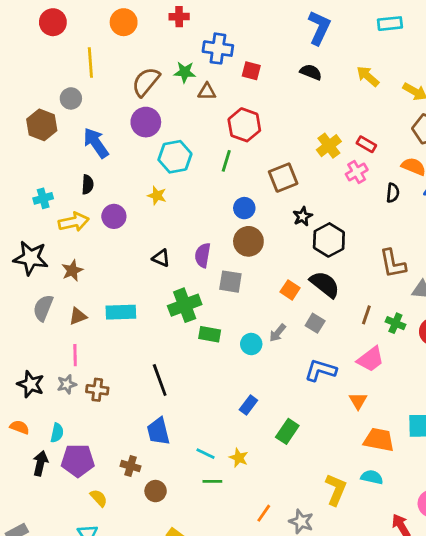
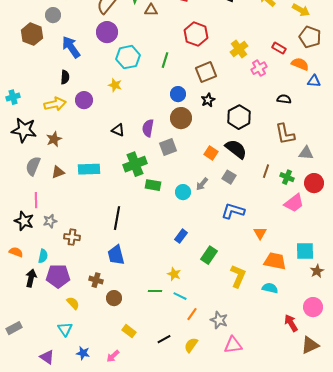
red hexagon: (244, 125) -> (196, 34), moved
red rectangle: (366, 144) -> (279, 48), moved
black semicircle: (393, 193) -> (284, 99), moved, turned -88
cyan cross: (43, 198) -> (13, 97), moved
black star: (303, 216) -> (208, 100), moved
gray square: (230, 282) -> (168, 147), turned -30
pink line: (75, 355) -> (36, 200), moved
pink trapezoid: (371, 359) -> (294, 203), moved
black line: (160, 380) -> (117, 218), turned 30
brown cross: (97, 390) -> (72, 237), moved
cyan line: (205, 454) -> (180, 296), moved
yellow L-shape: (336, 490) -> (238, 276), moved

